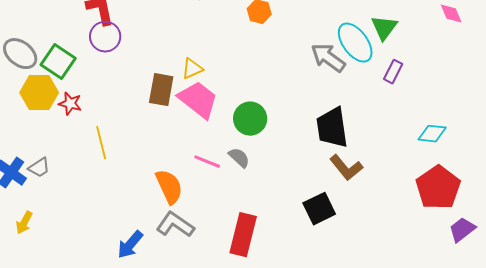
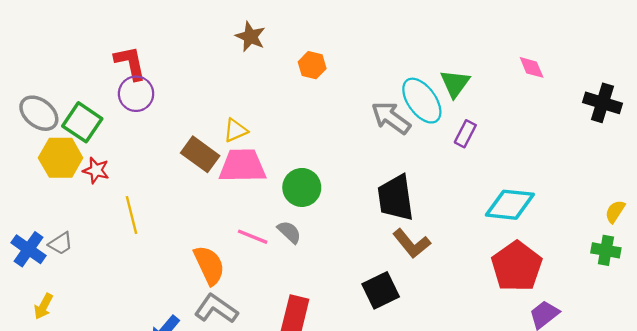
brown rectangle: (161, 90) -> (200, 154), turned -64
pink trapezoid: (198, 100) -> (242, 166), turned -39
cyan diamond: (432, 134) -> (510, 205), size x1.5

